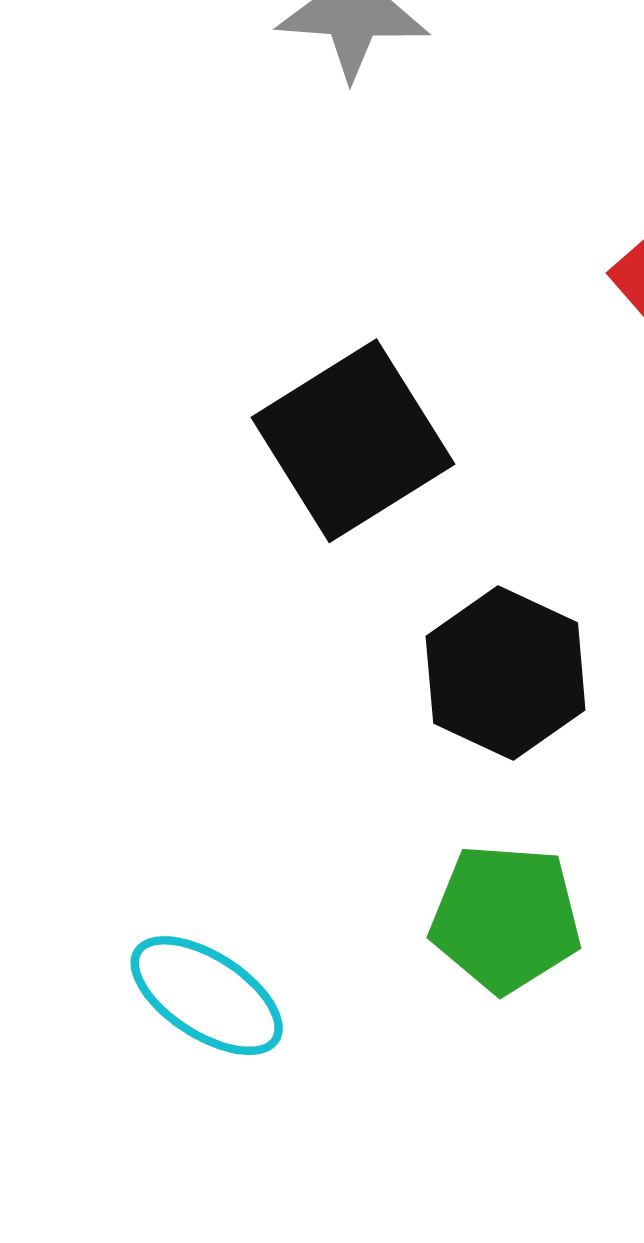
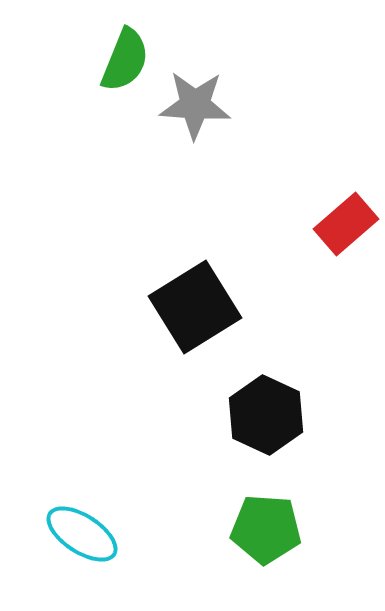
cyan ellipse: (207, 996) -> (82, 534), moved

